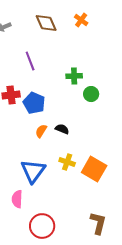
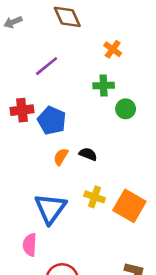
orange cross: (81, 20) -> (113, 49), moved
purple line: (30, 61) -> (47, 66), turned 72

